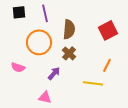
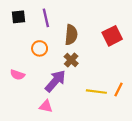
orange circle: (39, 42) -> (40, 48), size x0.6
orange line: (107, 65) -> (118, 89), moved
purple arrow: (54, 73) -> (55, 81), size x1.6

